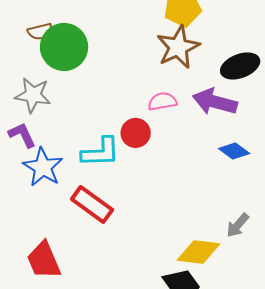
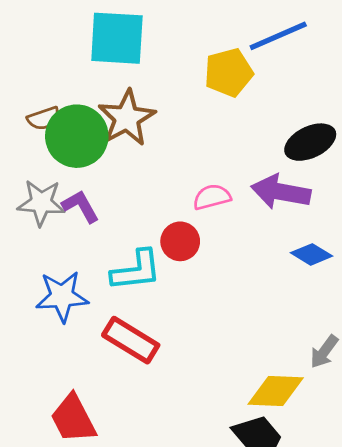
brown star: (178, 47) -> (127, 118), moved
purple L-shape: (22, 135) -> (81, 206), moved
blue star: (43, 167) -> (62, 296), turned -30

